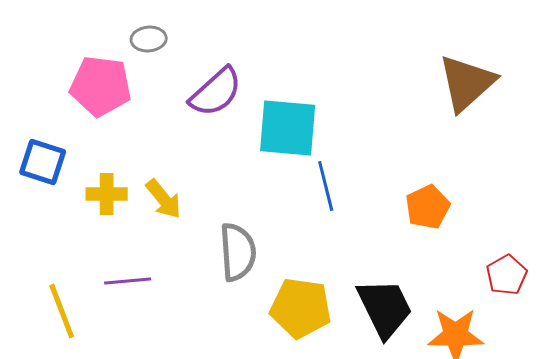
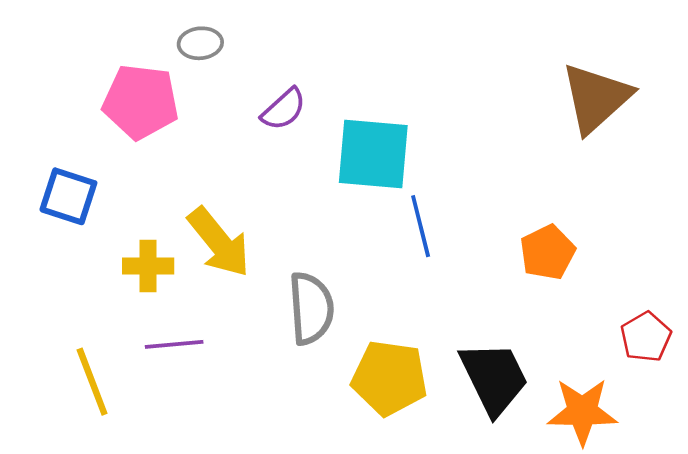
purple semicircle: (216, 92) -> (284, 109), size x0.7
yellow cross: (107, 194) -> (148, 266), moved
yellow arrow: (164, 199) -> (219, 242), size x1.4

